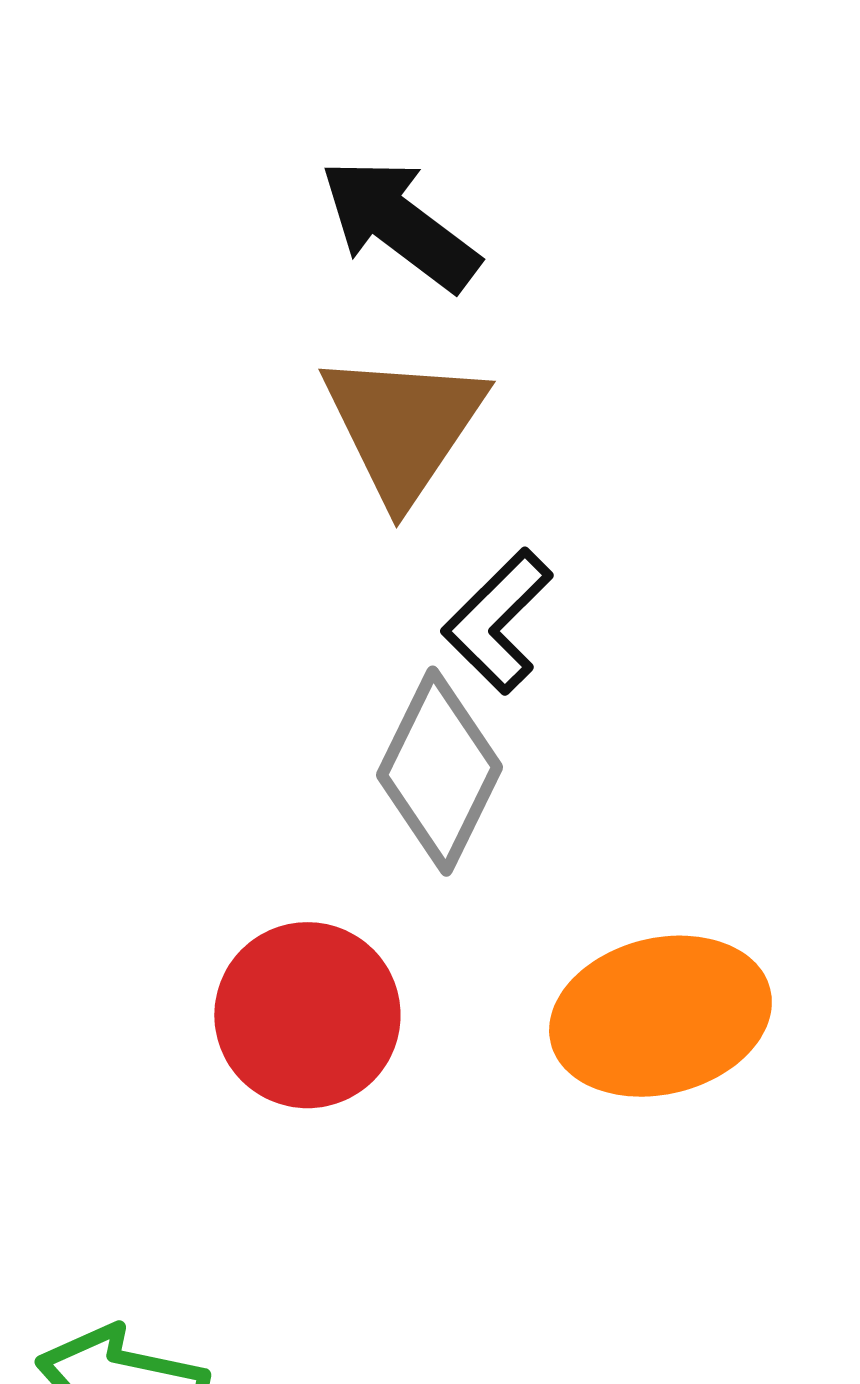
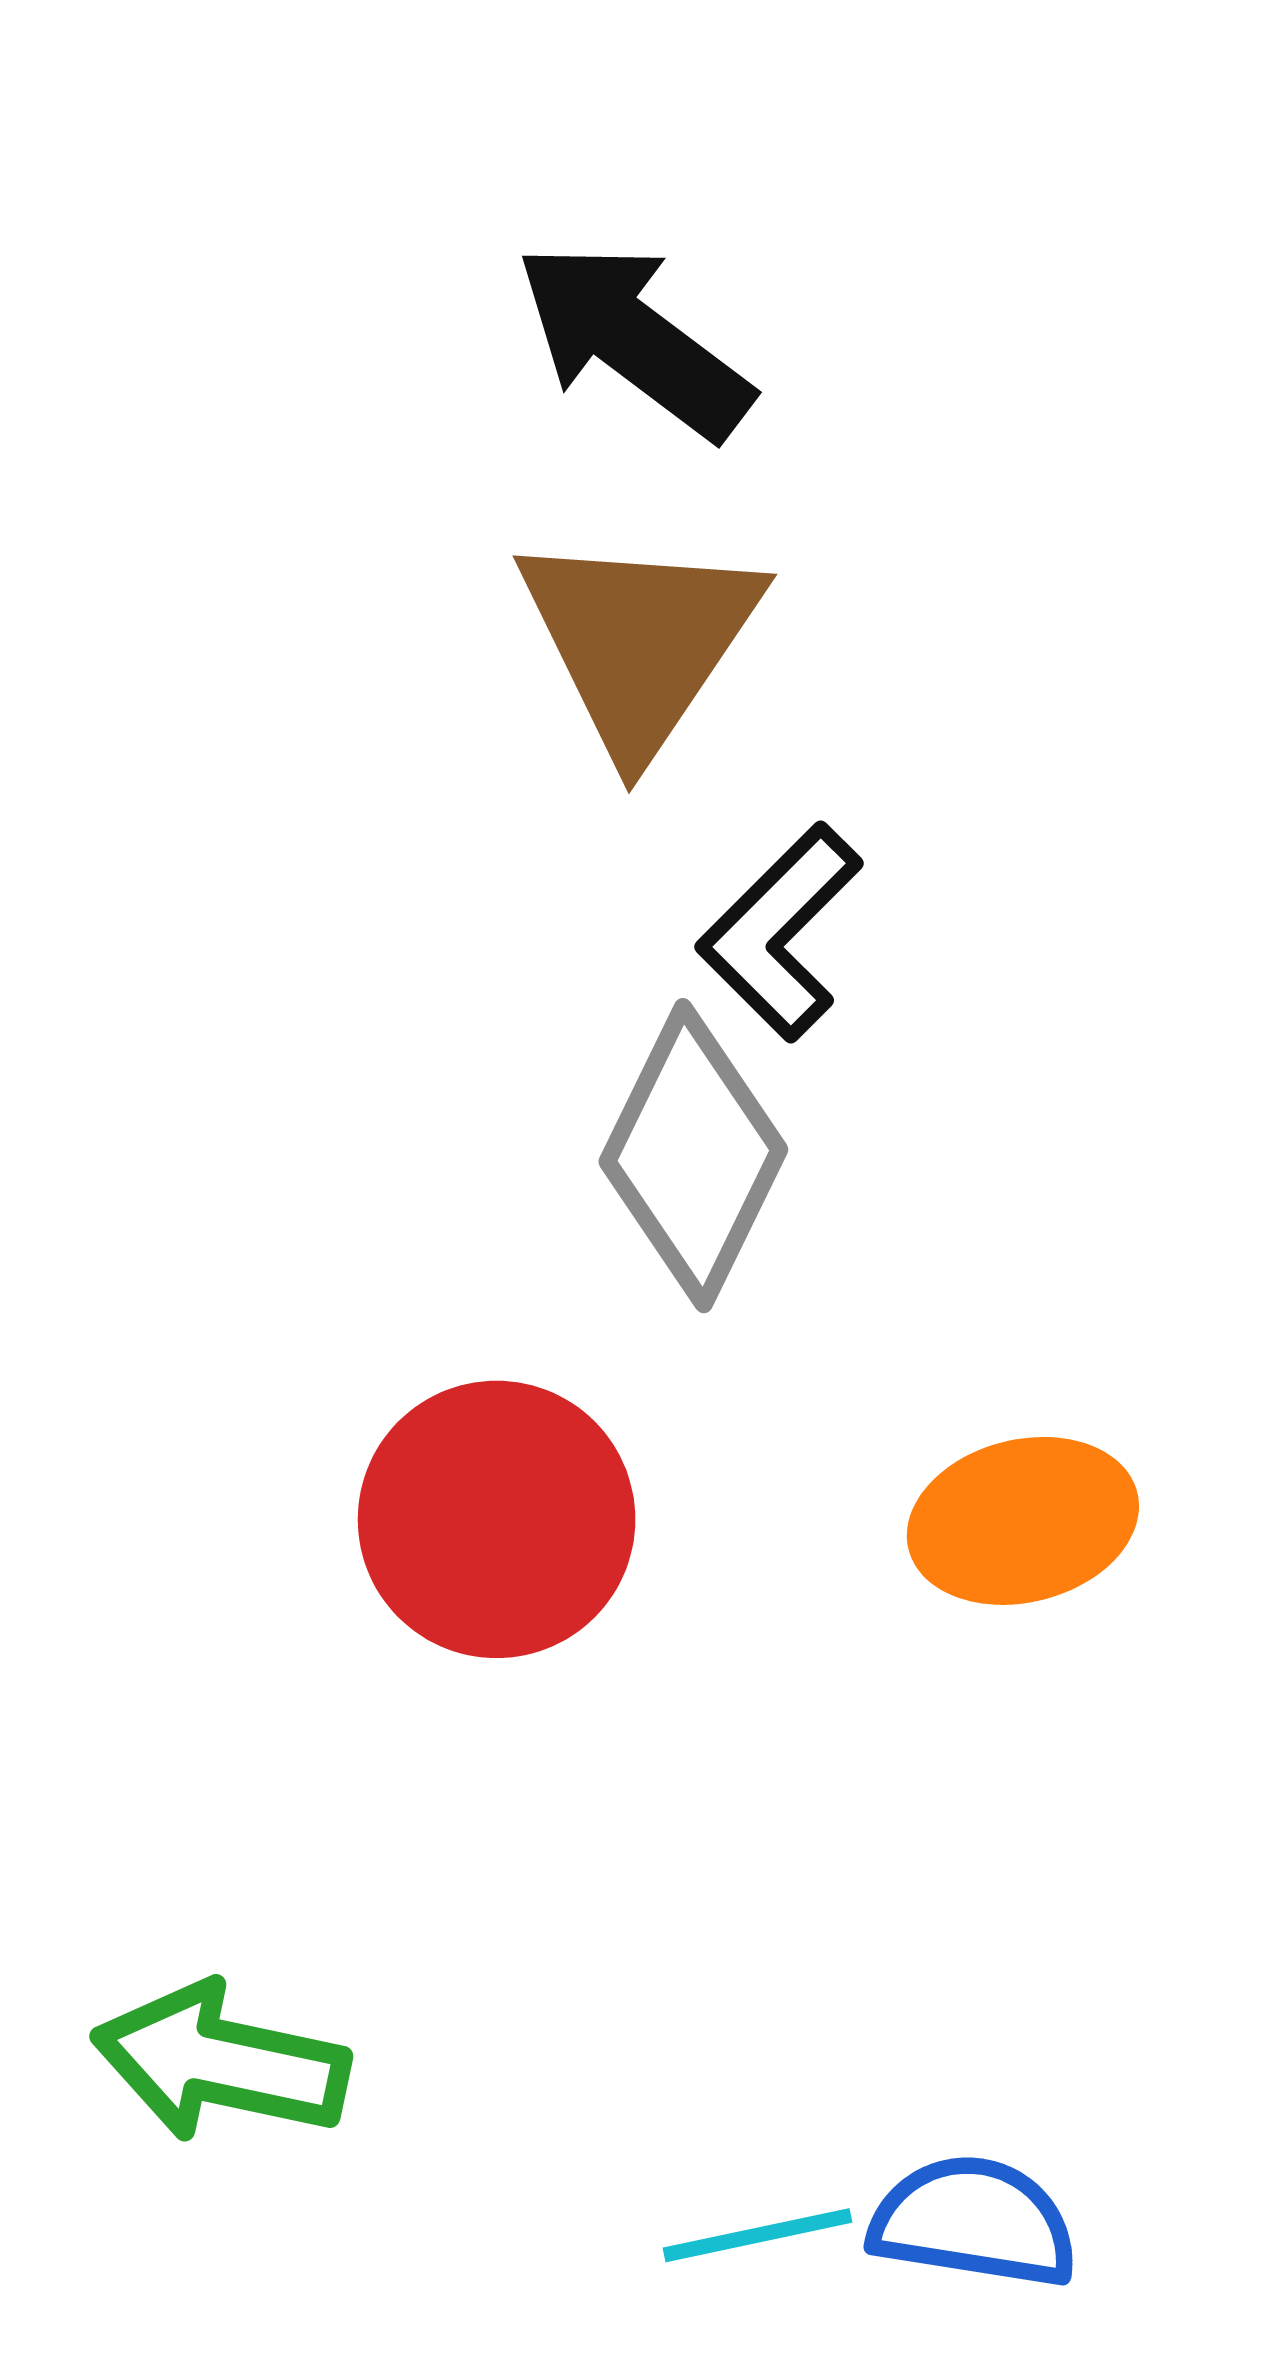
orange ellipse: (660, 1016) -> (1023, 1521), size x0.7

